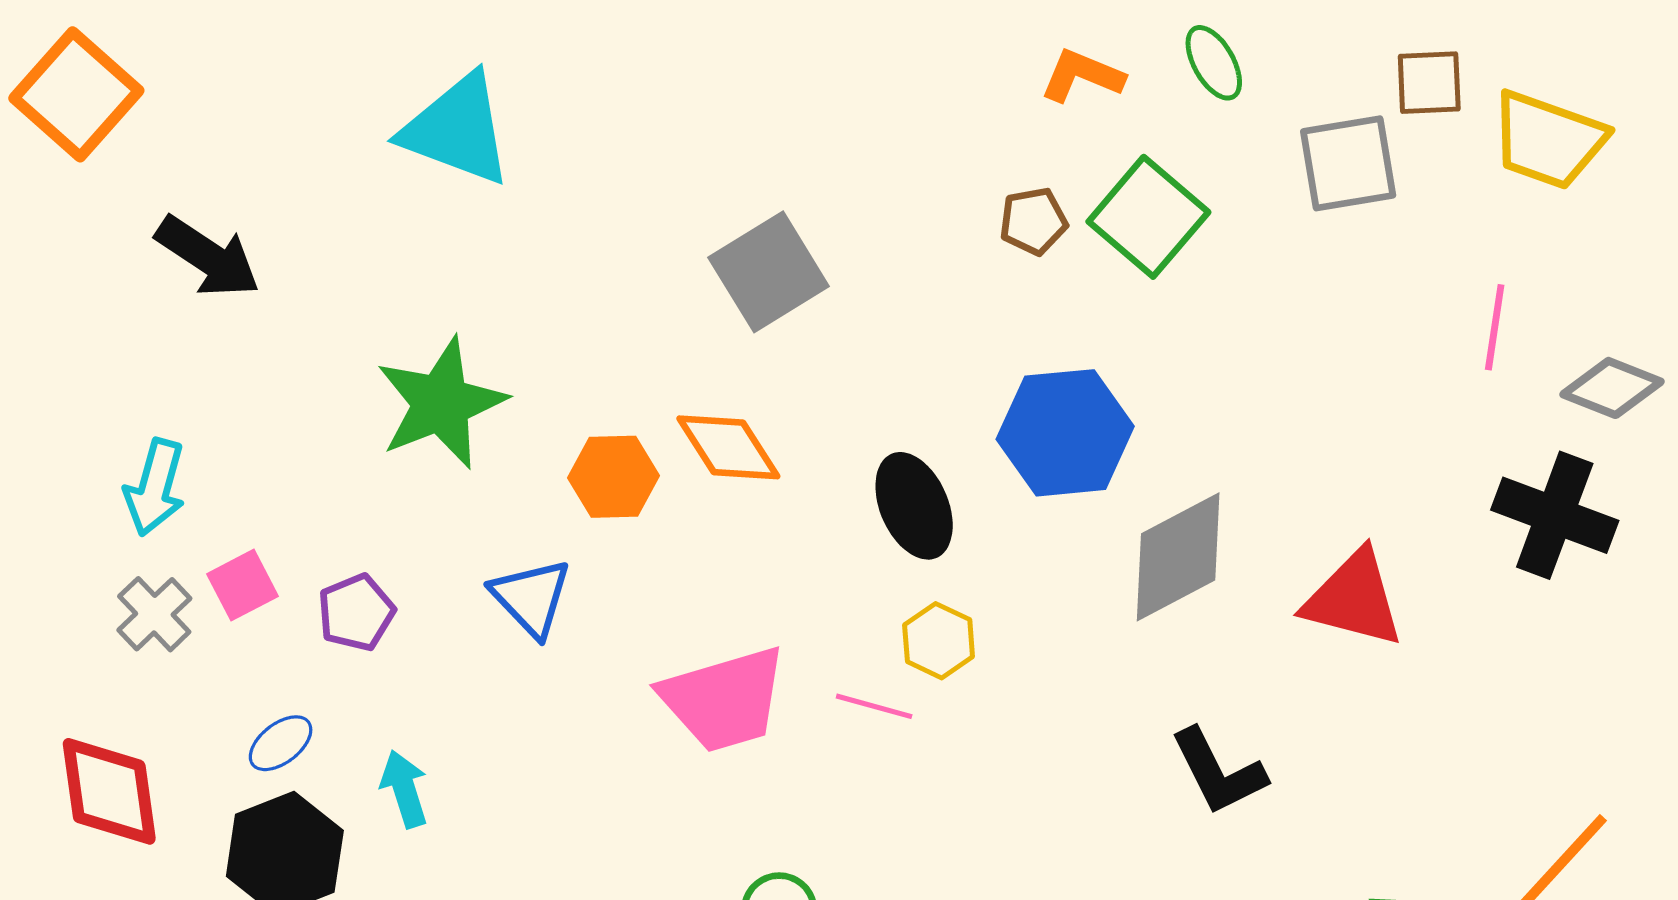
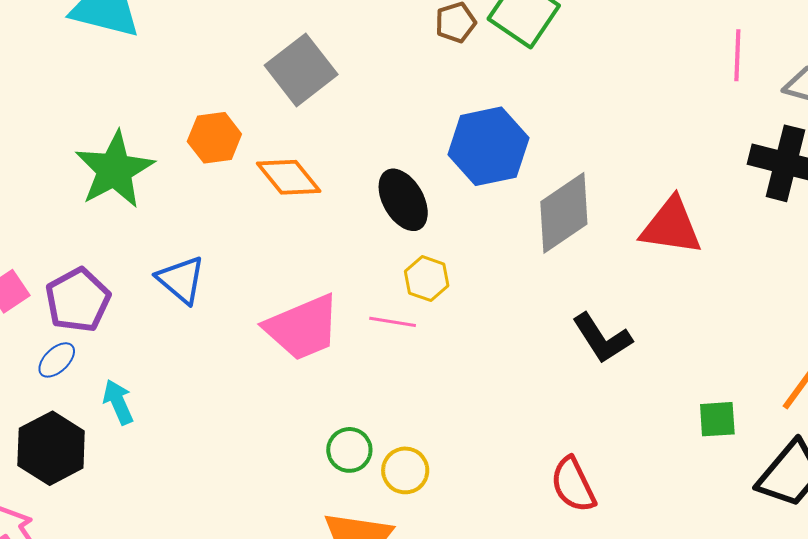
orange hexagon: (614, 477) -> (214, 138), moved
purple pentagon: (356, 612) -> (78, 300), size x1.4
blue ellipse: (281, 743) -> (57, 360), moved

